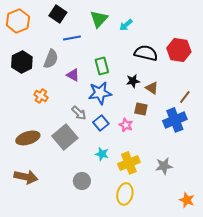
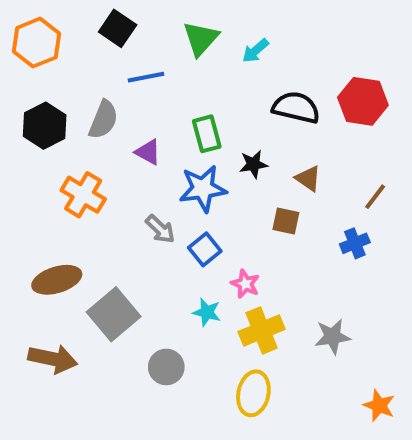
black star: (133, 81) -> (253, 164), moved
orange cross: (41, 96) -> (83, 195), size x1.5
blue cross: (175, 120) -> (355, 243), size x0.6
pink star: (126, 125) -> (245, 284), moved
gray square: (65, 137) -> (114, 314), moved

